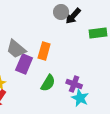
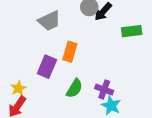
gray trapezoid: (16, 49) -> (49, 21), moved, turned -65

